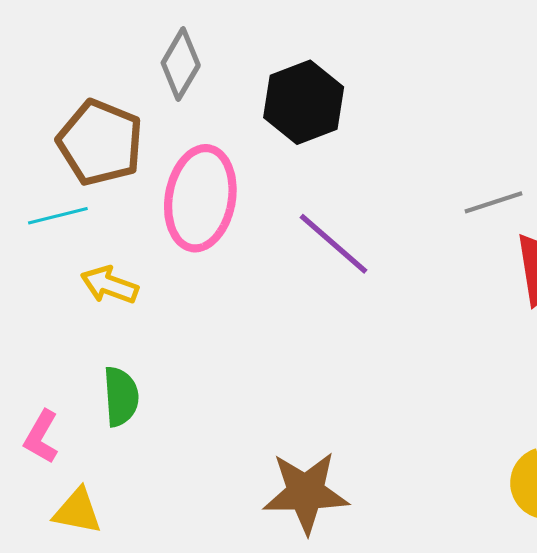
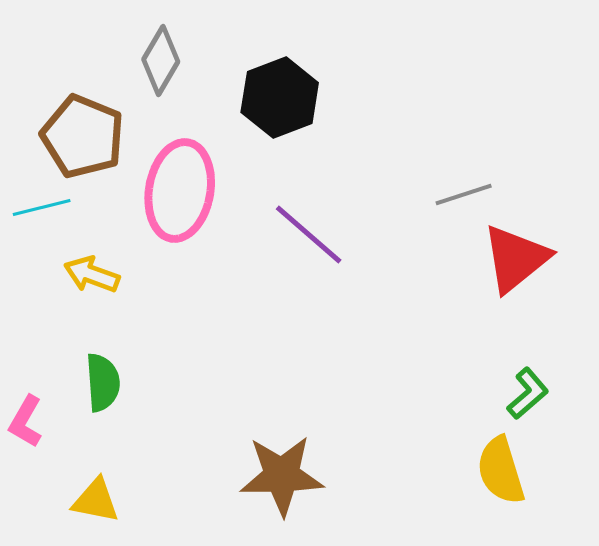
yellow triangle: (77, 511) -> (96, 501), moved

